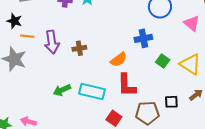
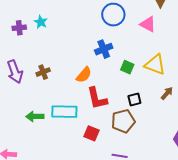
green arrow: (62, 90) -> (35, 116), turned 36
black square: (171, 102) -> (134, 100), moved

